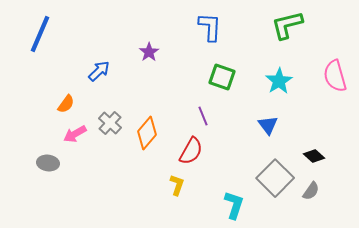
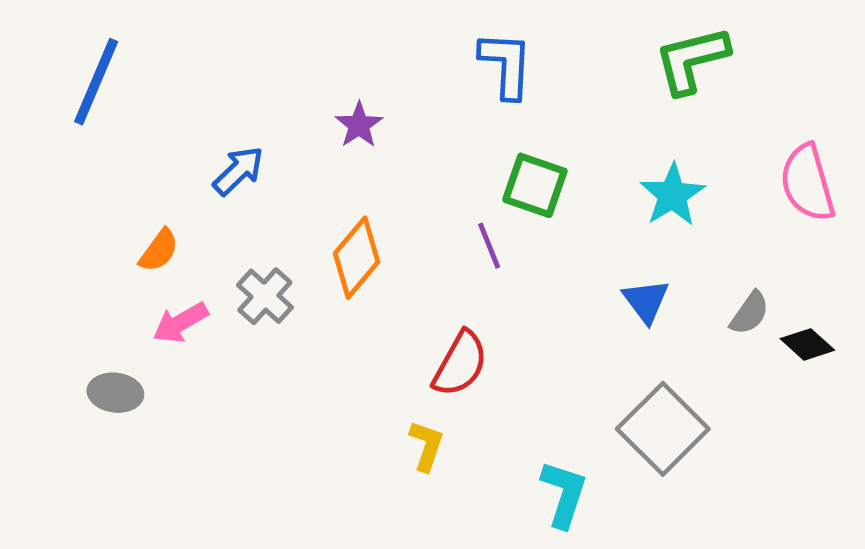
purple line: (203, 116) -> (489, 246), moved
orange diamond: (147, 133) -> (357, 258), moved
black diamond: (314, 156) -> (807, 344), moved
gray semicircle: (311, 191) -> (750, 313), moved

